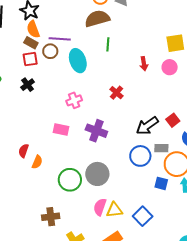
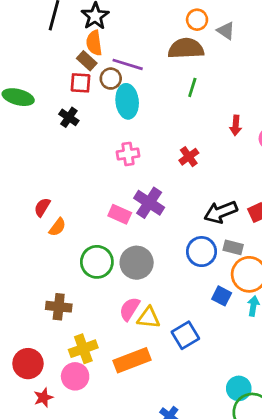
cyan ellipse: (78, 61) -> (127, 101), moved
black cross: (28, 85) -> (69, 117), turned -32
pink rectangle: (61, 129) -> (120, 214), moved

